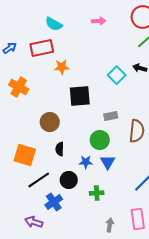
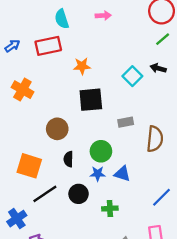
pink arrow: (99, 21) -> (103, 16), moved
cyan semicircle: (54, 24) -> (62, 19), turned 42
orange star: (62, 67) -> (82, 66), moved
green circle: (100, 140) -> (101, 151), moved
blue triangle: (108, 162) -> (122, 174), turned -42
blue cross: (54, 202) -> (17, 219), moved

